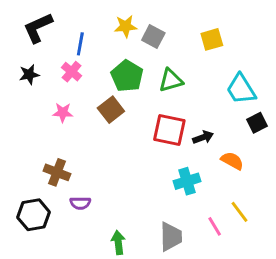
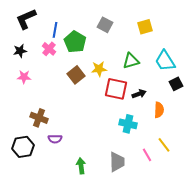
yellow star: (126, 26) -> (99, 69), moved
green pentagon: (127, 76) -> (75, 42), moved
green triangle: (171, 80) -> (131, 61), moved
pink star: (63, 112) -> (24, 77), moved
orange semicircle: (232, 161) -> (159, 110), turned 63
cyan cross: (187, 181) -> (128, 124), turned 30

